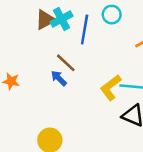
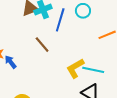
blue arrow: (59, 78) -> (11, 62), moved

